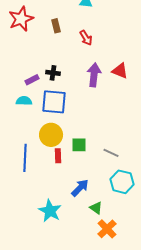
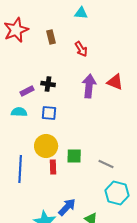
blue square: (54, 102) -> (49, 113), size x0.6
blue arrow: (80, 188) -> (67, 207), moved

